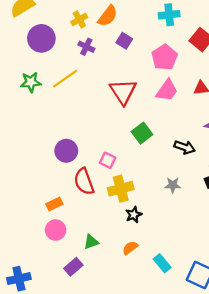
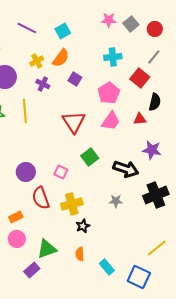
yellow line: (65, 79) -> (25, 111), turned -60
black arrow: (185, 147) -> (126, 169), size x1.4
pink square: (108, 160) -> (61, 172), moved
green triangle: (91, 242) -> (47, 249), size x1.5
orange semicircle: (130, 248) -> (80, 254), turned -56

